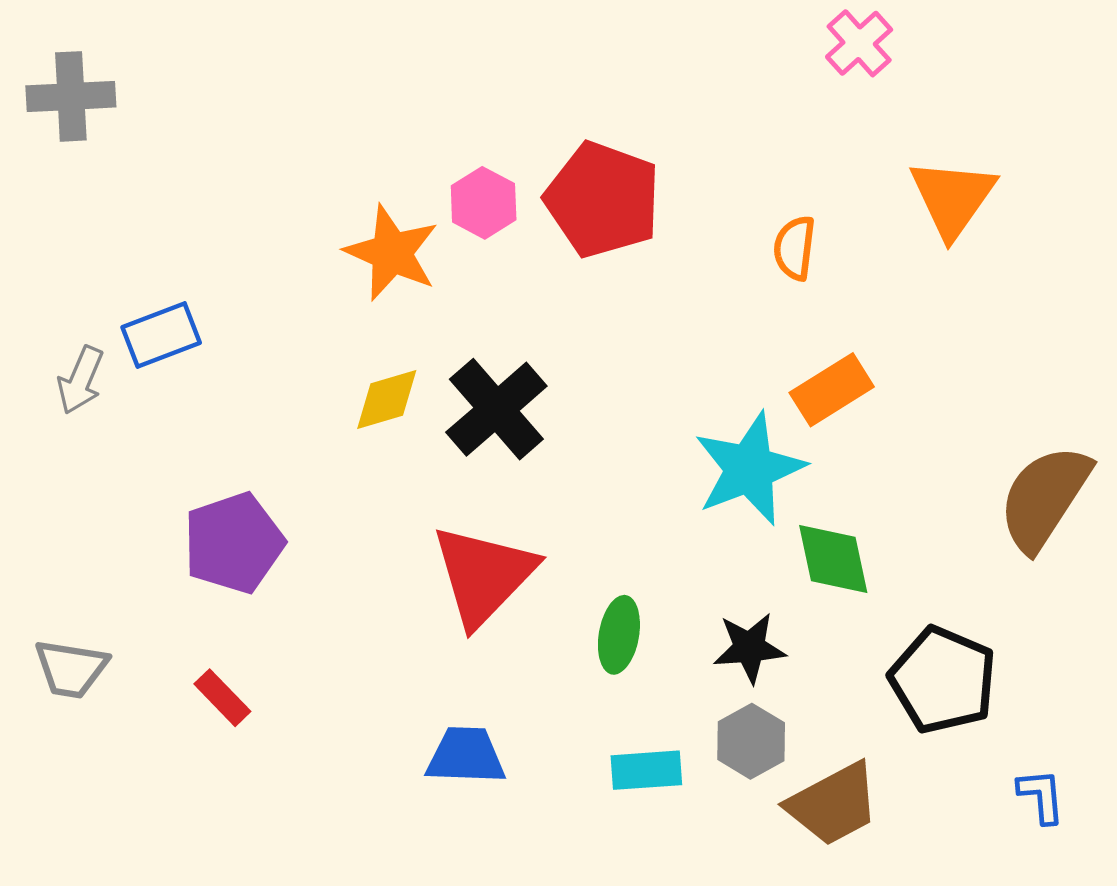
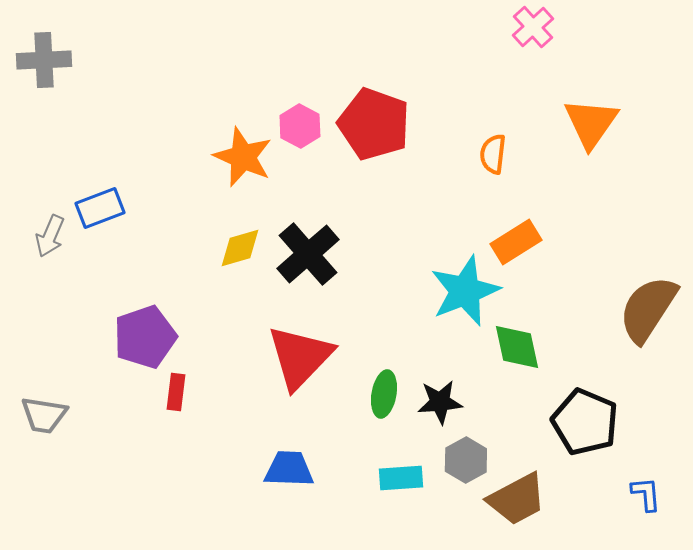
black star: (749, 648) -> (440, 402), moved
red rectangle: (222, 698) -> (176, 392), moved, turned 51

